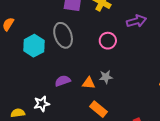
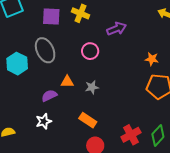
orange triangle: (89, 83) -> (67, 82), moved
white star: (42, 104) -> (44, 121), moved

